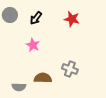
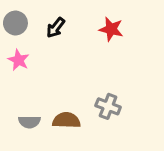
pink star: (33, 45) -> (19, 60), moved
gray semicircle: (19, 87) -> (29, 122), moved

